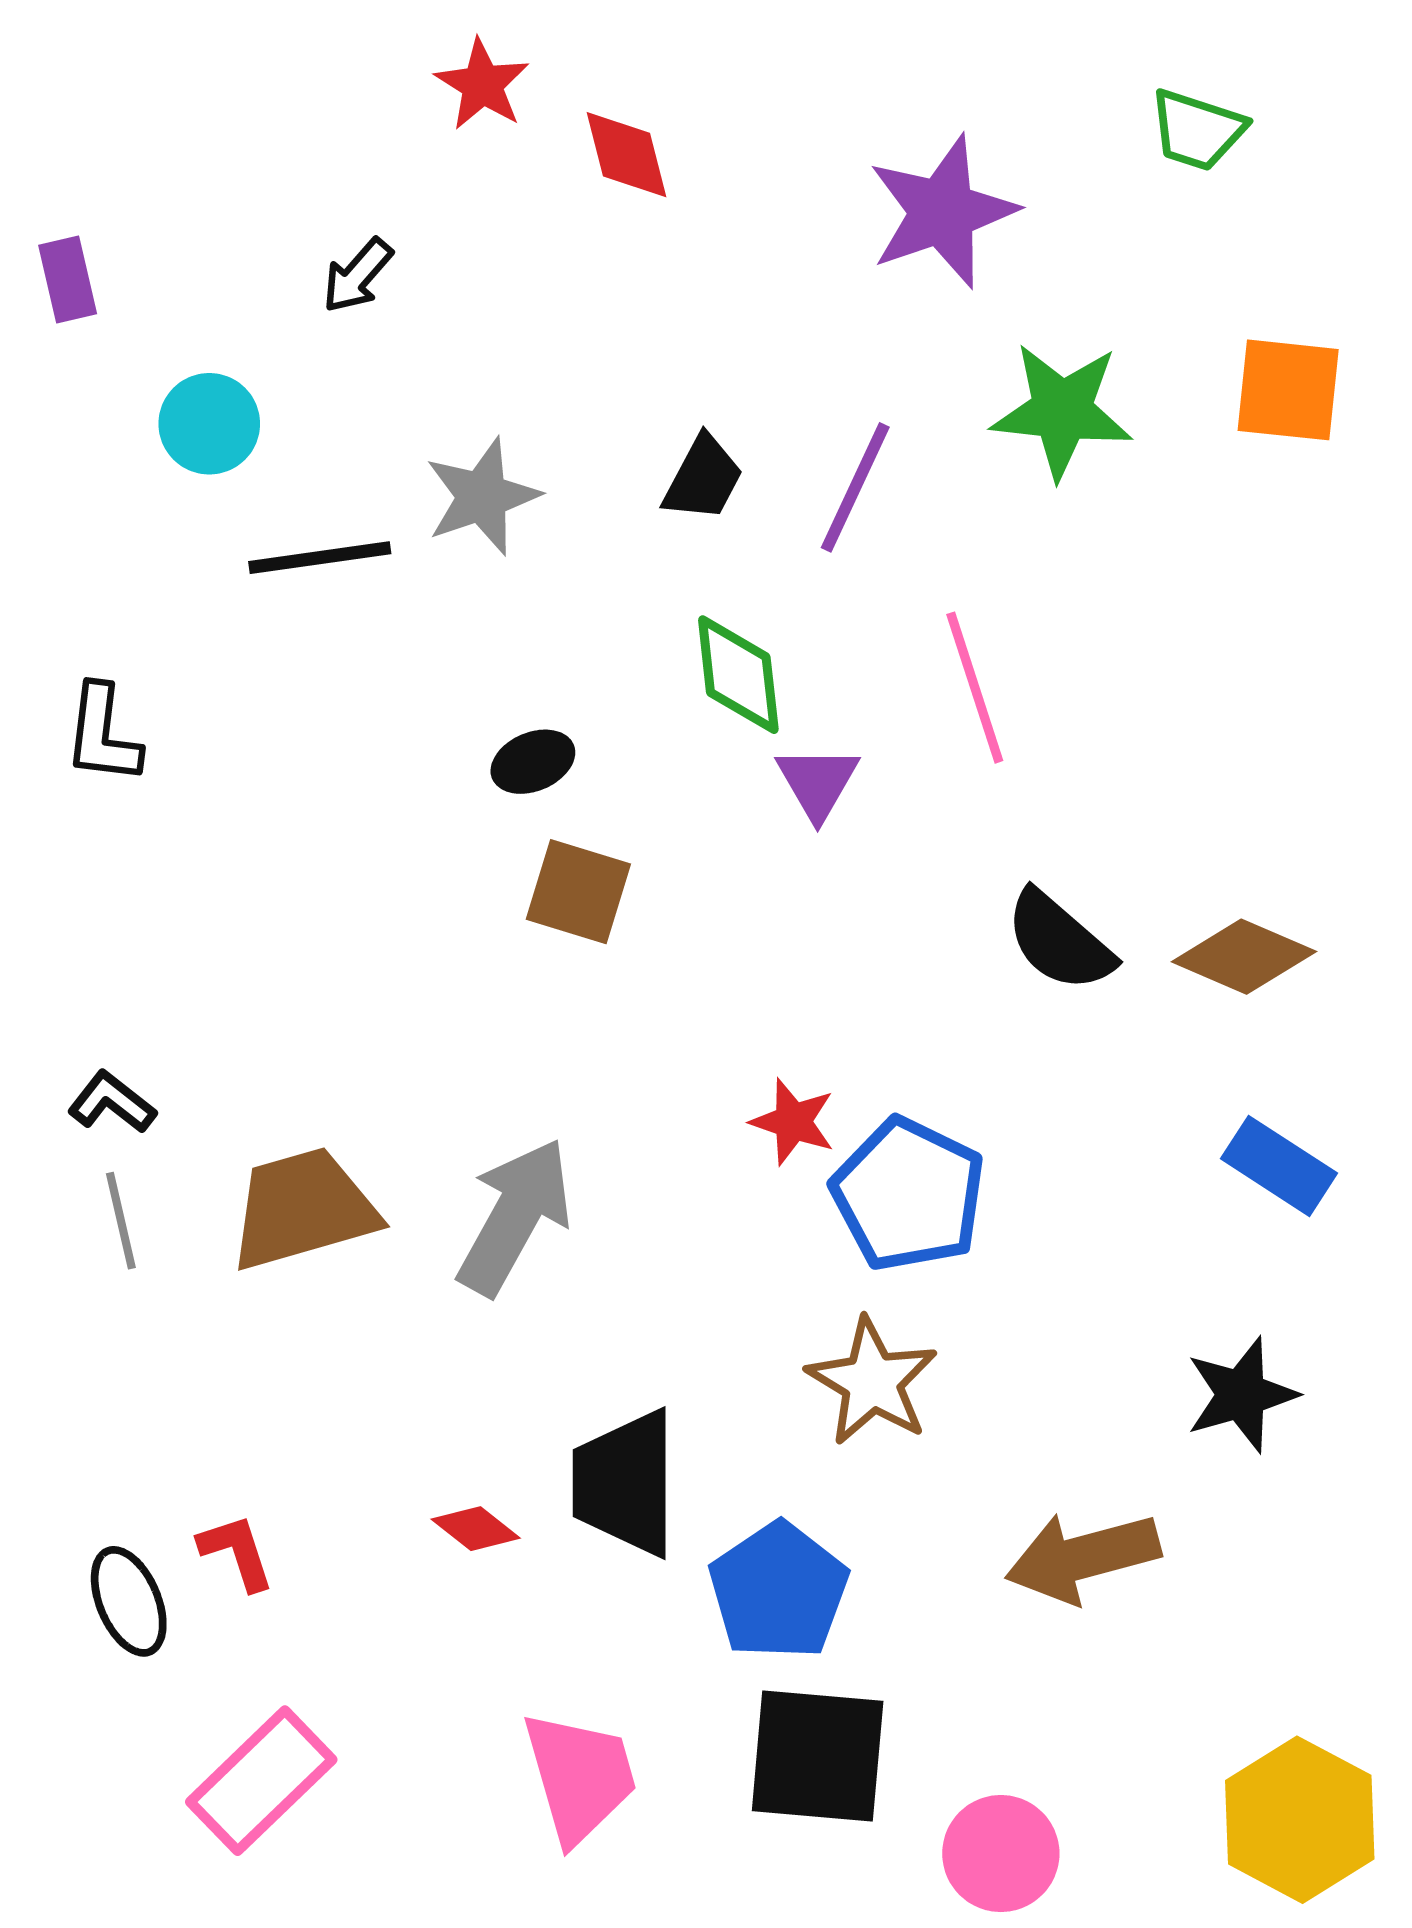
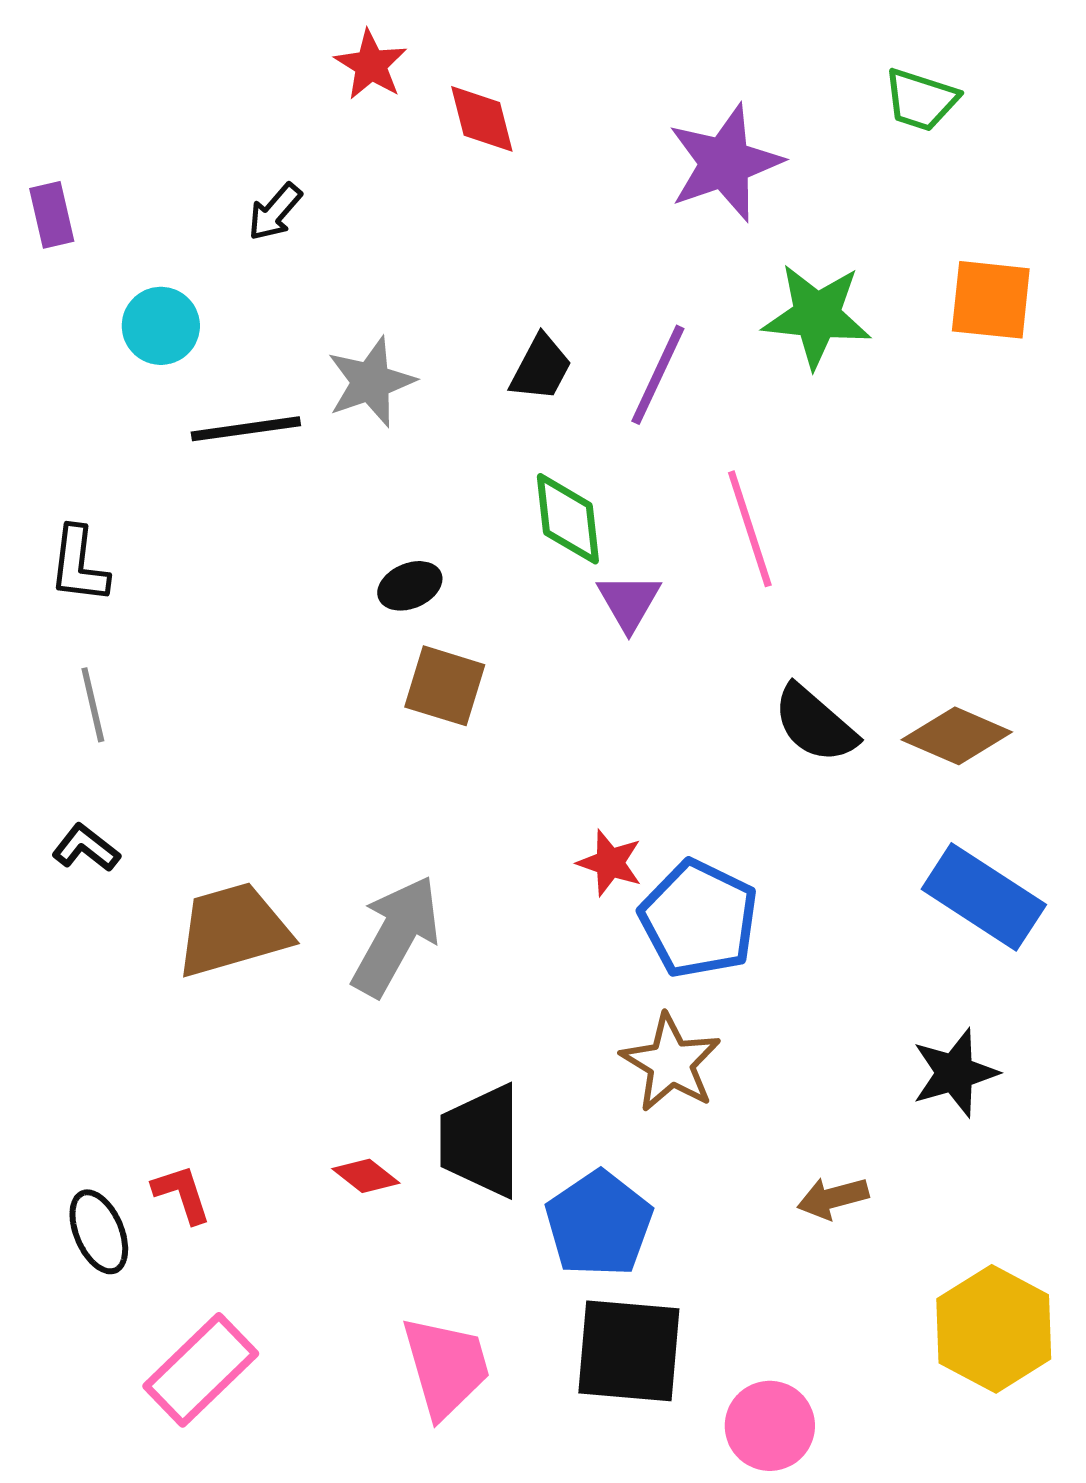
blue rectangle: (1279, 1166) -> (984, 897), size x1.4
gray line: (121, 1221) -> (93, 705), moved
brown arrow: (1083, 1557) -> (833, 1198), size x0.6
yellow hexagon: (1300, 1820) -> (994, 1329), moved

